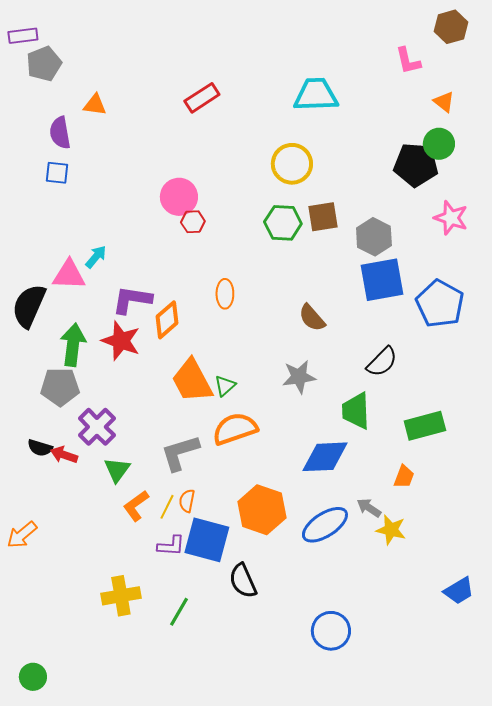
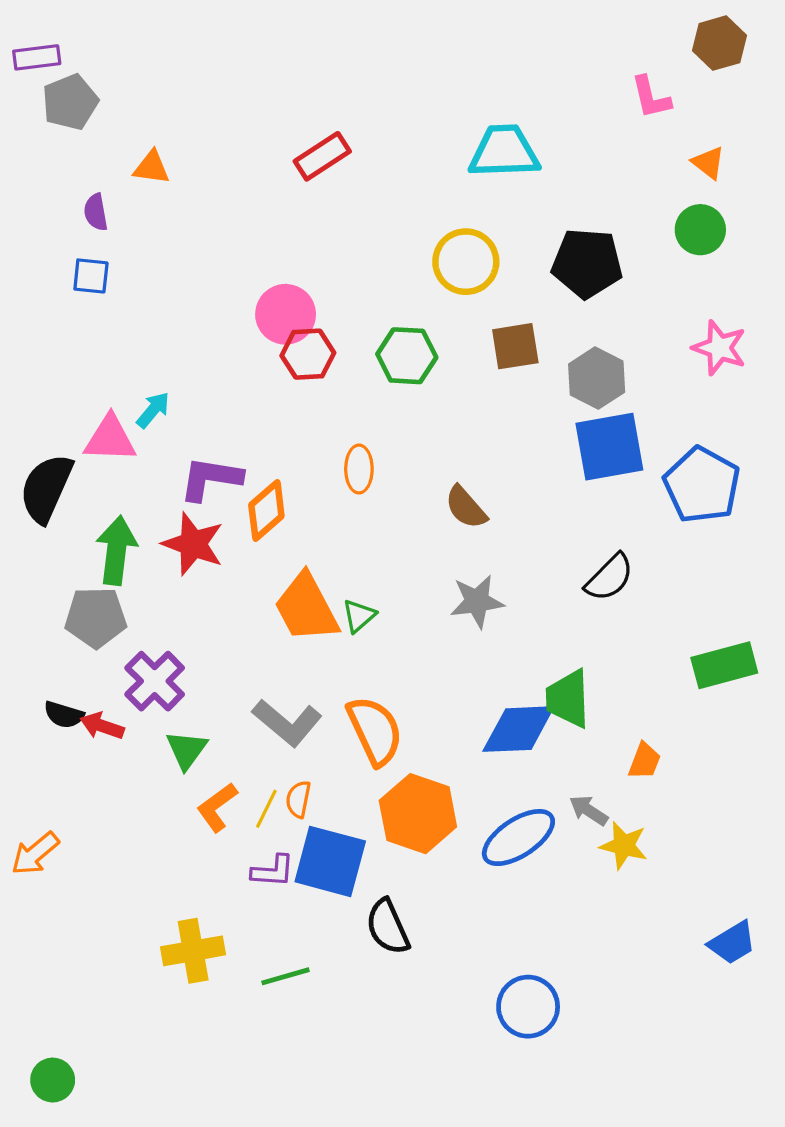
purple semicircle: (60, 133) -> (96, 212), size x0.7
black pentagon: (416, 165) -> (587, 263), moved
red hexagon: (193, 222) -> (308, 354), size x1.4
green hexagon: (283, 223) -> (407, 356), moved
brown semicircle: (312, 318) -> (466, 507), moved
green trapezoid: (356, 411) -> (568, 699), moved
green rectangle: (425, 426) -> (724, 665), moved
orange semicircle: (235, 429) -> (375, 731), moved, turned 84
gray L-shape: (180, 453) -> (287, 723), turned -123
green line: (179, 612) -> (286, 976), turned 44

